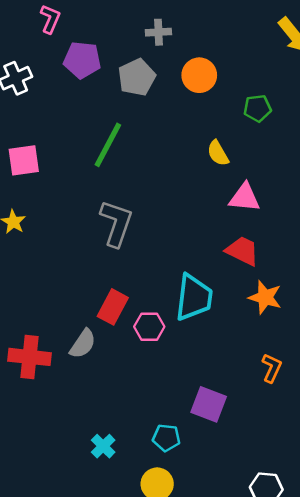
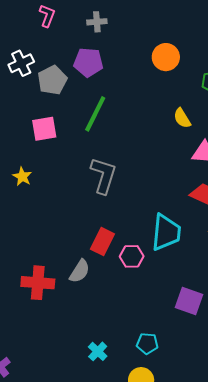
gray cross: (158, 32) -> (97, 22), moved
purple pentagon: (82, 60) -> (88, 62), moved
gray pentagon: (137, 77) -> (52, 80), moved
pink square: (24, 160) -> (44, 129), moved
purple square: (209, 404) -> (189, 301), moved

